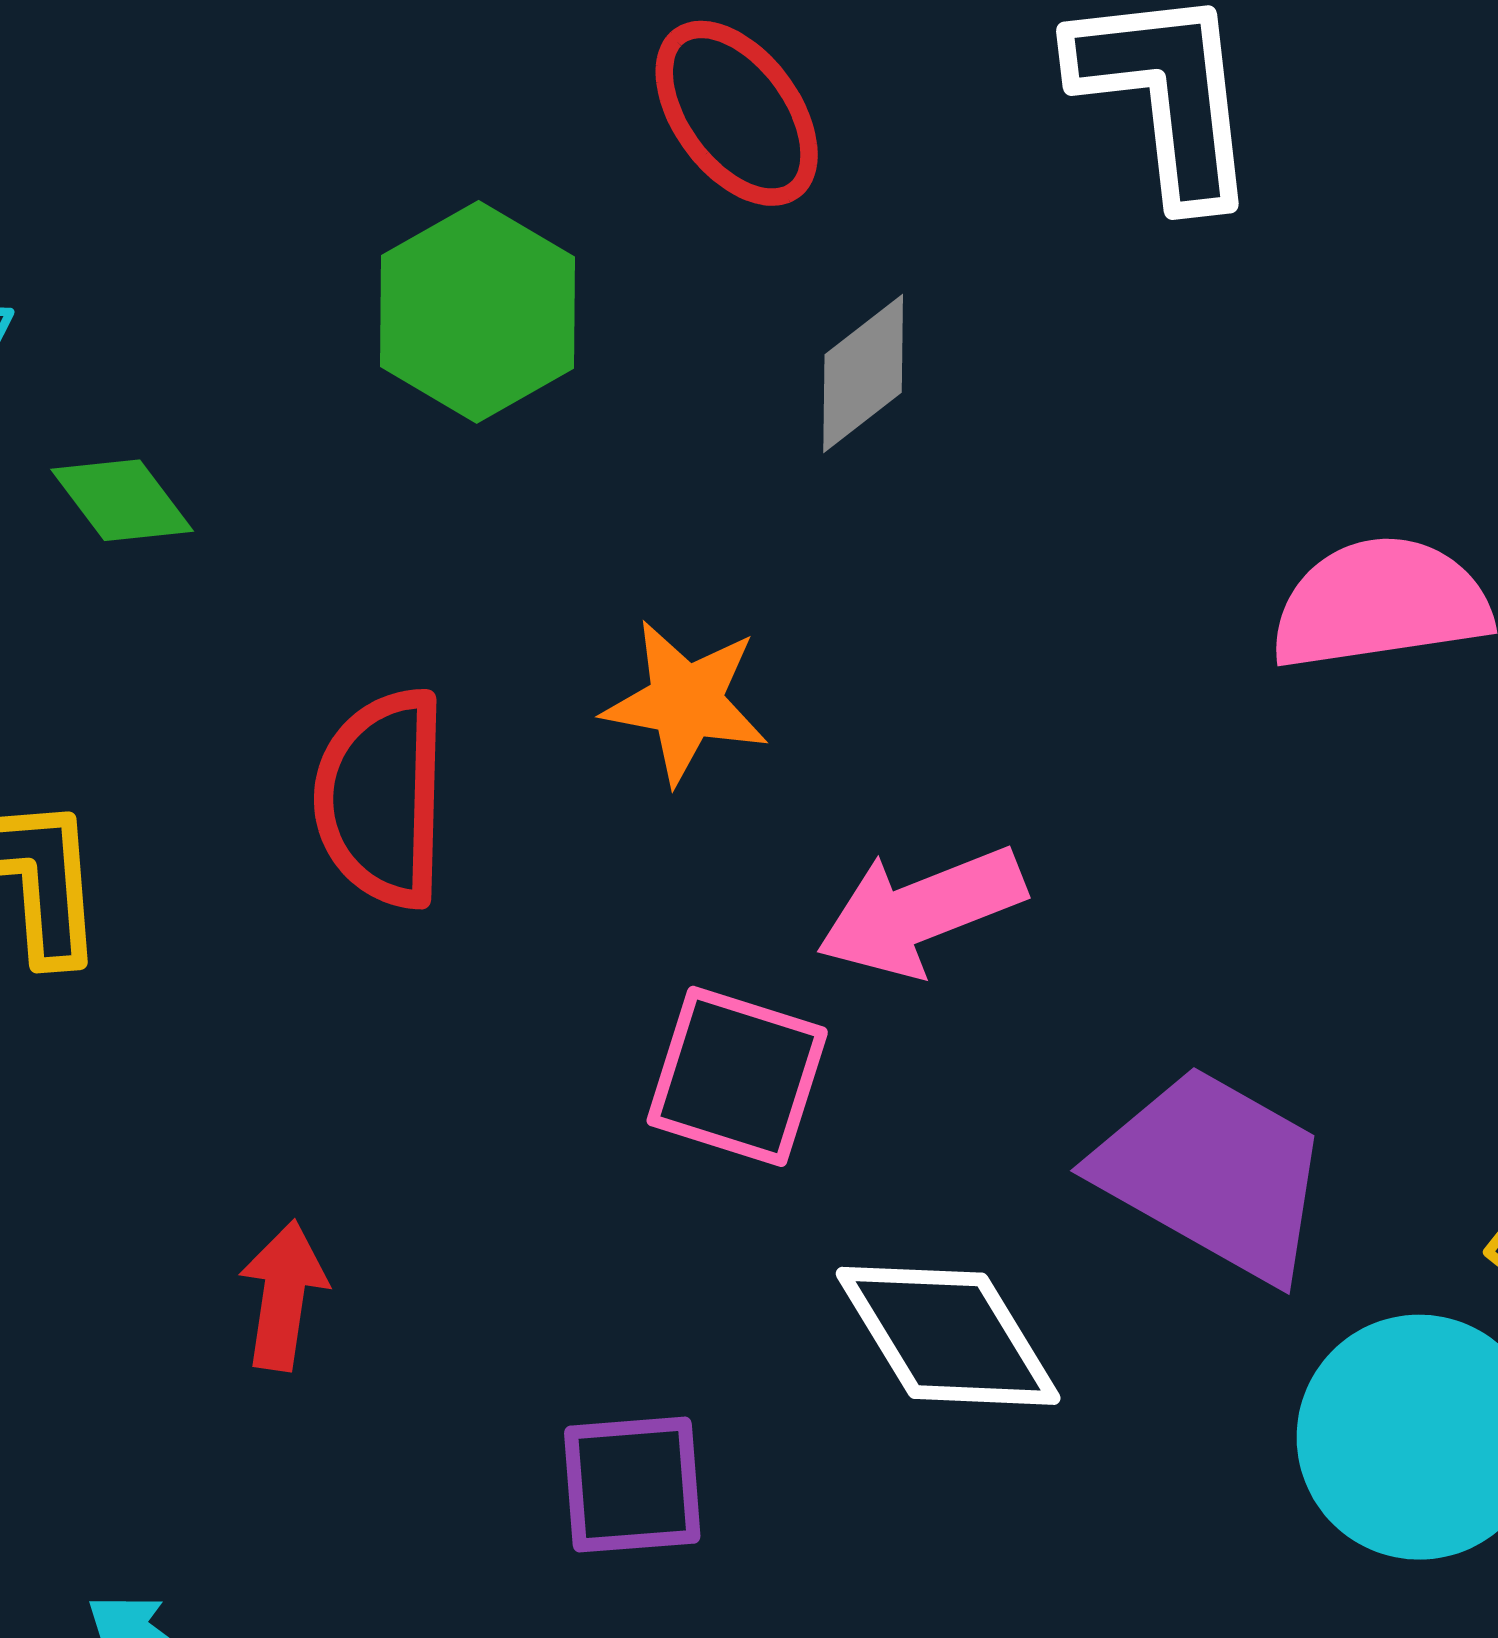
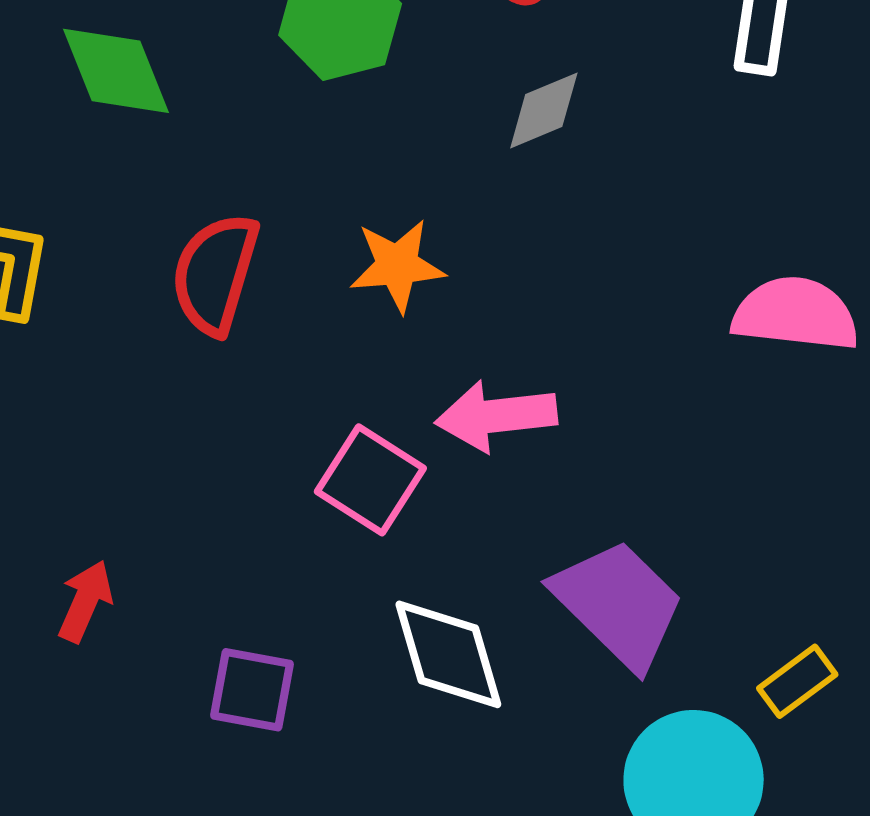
green diamond: (122, 500) -> (116, 71), size x1.5
orange star: (686, 702) -> (397, 266), turned -30
red arrow: (283, 1295) -> (85, 601), moved

